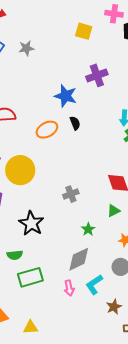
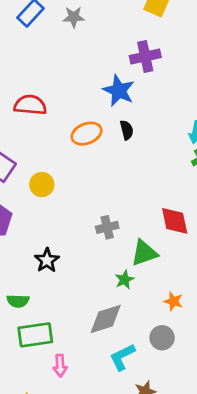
purple cross: (97, 75) -> (145, 57), moved
yellow circle: (20, 170) -> (42, 185), size x0.6
green triangle: (114, 211) -> (144, 253), moved, size x1.5
black star: (31, 223) -> (47, 260), size x0.7
pink arrow: (69, 288) -> (60, 366), moved

